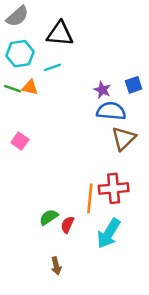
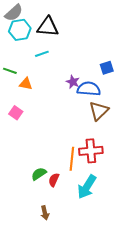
cyan hexagon: (20, 54) -> (20, 30), moved
orange triangle: (30, 87) -> (26, 84), moved
purple star: (102, 90) -> (73, 82), moved

